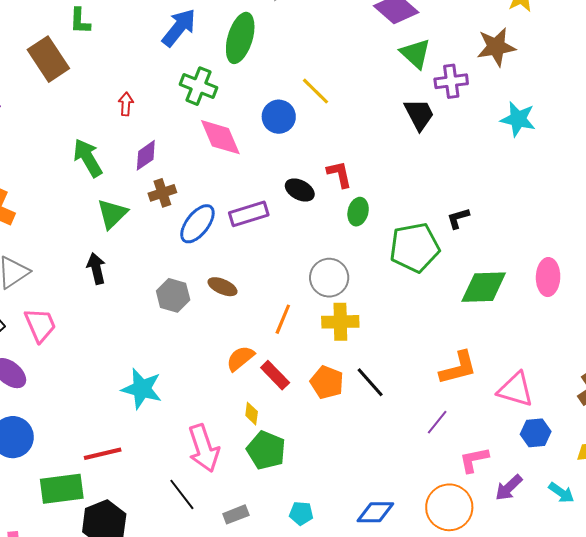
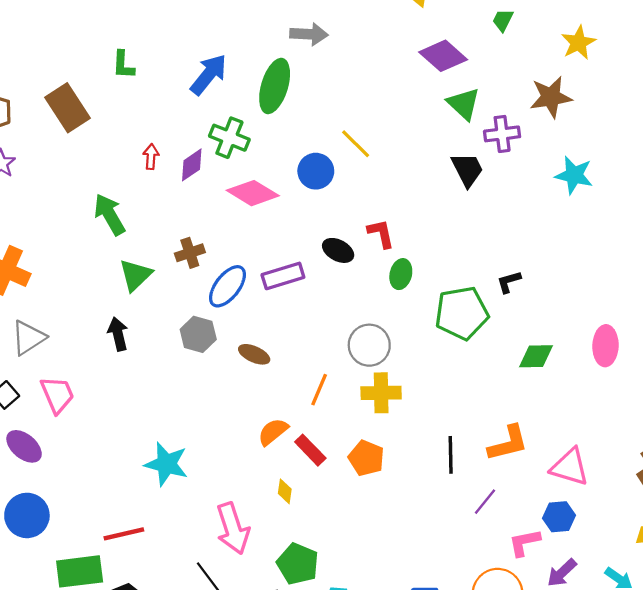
green L-shape: (80, 21) -> (123, 65), moved
pink diamond: (220, 137) -> (253, 193), turned -36
purple diamond: (146, 155) -> (192, 165), moved
green diamond: (484, 287) -> (536, 356), size x0.7
gray hexagon: (173, 295) -> (198, 334), moved
black line: (370, 382) -> (451, 455), moved, turned 40
blue hexagon: (536, 433) -> (559, 517), moved
green pentagon: (266, 450) -> (298, 564), moved

